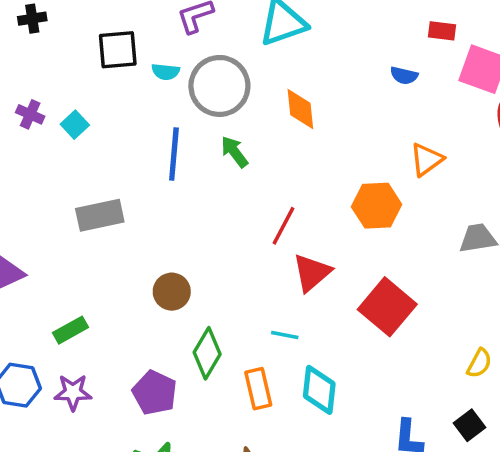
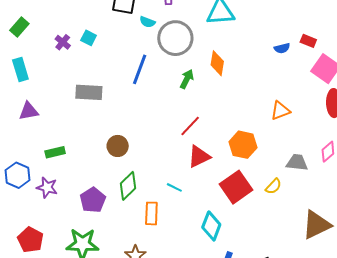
blue semicircle: (404, 75) -> (282, 48), moved, turned -42
purple cross: (30, 114) -> (63, 42), moved
cyan square: (75, 125) -> (89, 38), turned -35
green arrow: (234, 152) -> (187, 79), moved, turned 48
orange hexagon: (377, 206) -> (243, 145), moved
yellow semicircle: (479, 363) -> (273, 186), moved
cyan diamond: (319, 390) -> (211, 226), moved

